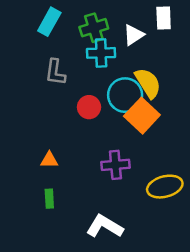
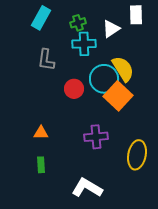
green cross: (94, 28) -> (78, 23), size x0.7
yellow ellipse: (165, 187) -> (137, 155), turned -64

